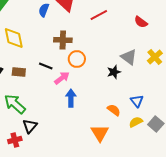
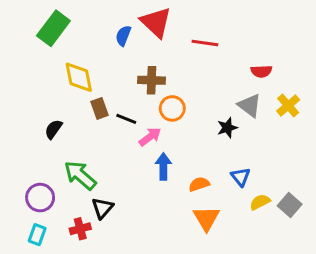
red line: (99, 15) -> (205, 43), turned 36
red semicircle: (141, 22) -> (261, 71), moved, turned -40
brown rectangle: (19, 72) -> (100, 108), moved, turned 64
blue triangle: (137, 101) -> (241, 177), moved
orange semicircle: (114, 110) -> (199, 184), moved, turned -56

